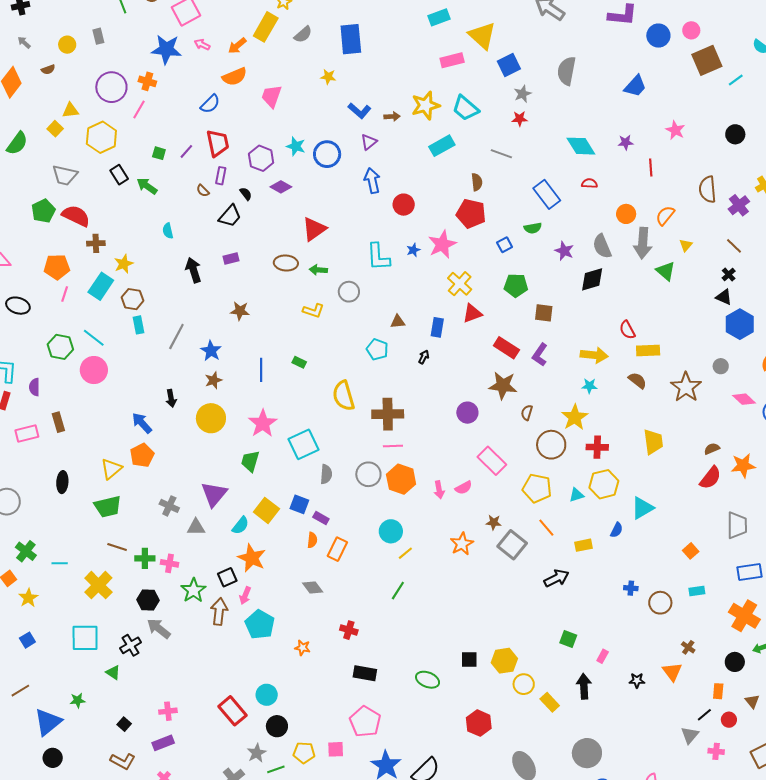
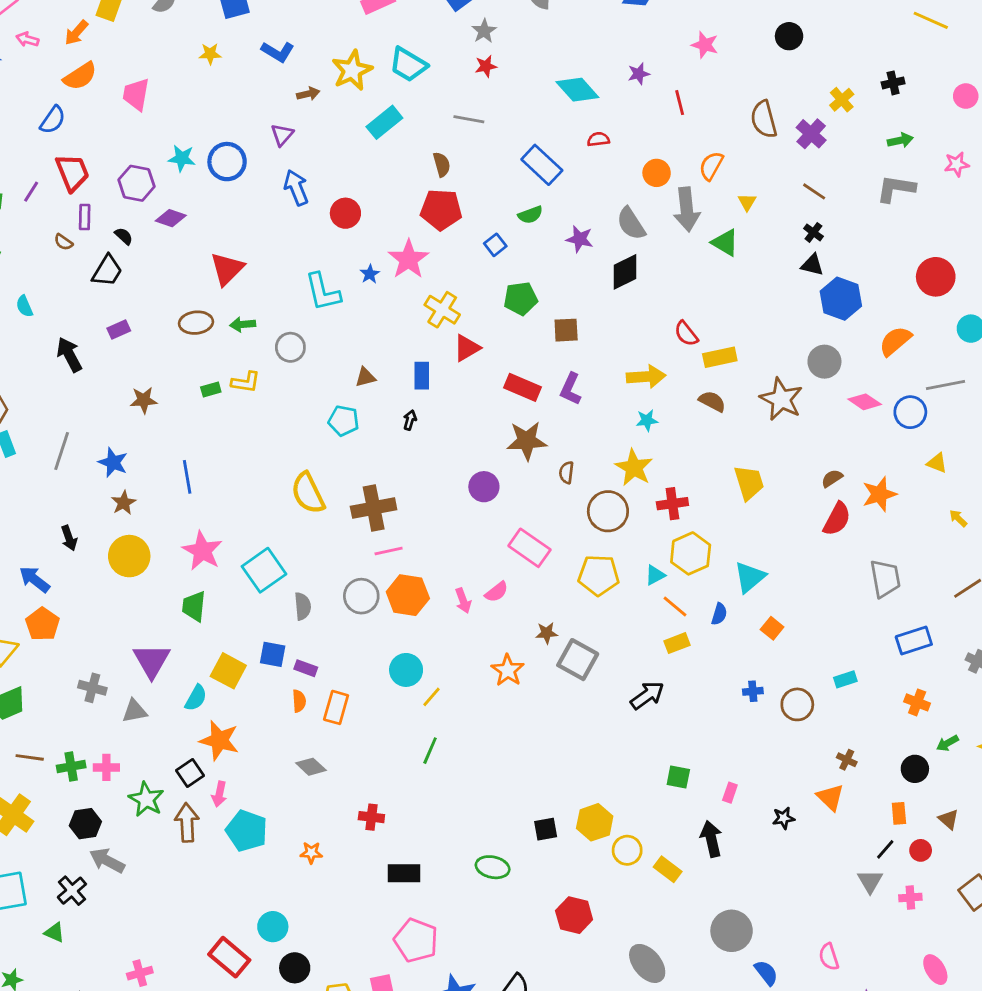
blue L-shape: (359, 111) -> (278, 52), moved
green rectangle: (299, 362) -> (211, 390), moved, turned -32
gray circle: (721, 366) -> (824, 362), size x1.5
orange line: (546, 528) -> (675, 606), moved
orange square: (691, 551) -> (772, 628), moved
orange cross: (744, 616) -> (917, 702), size x0.6

